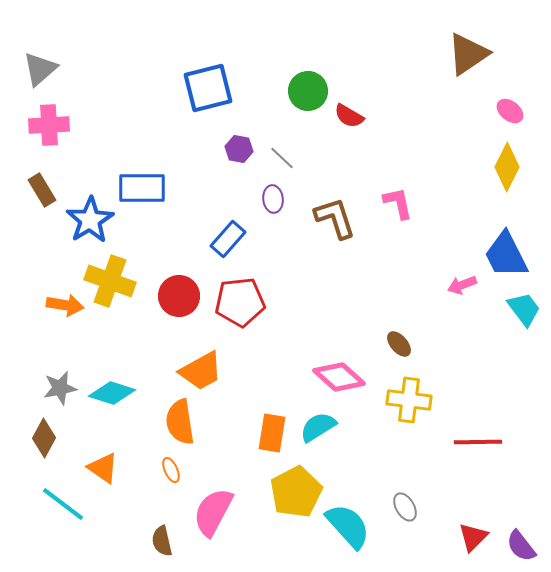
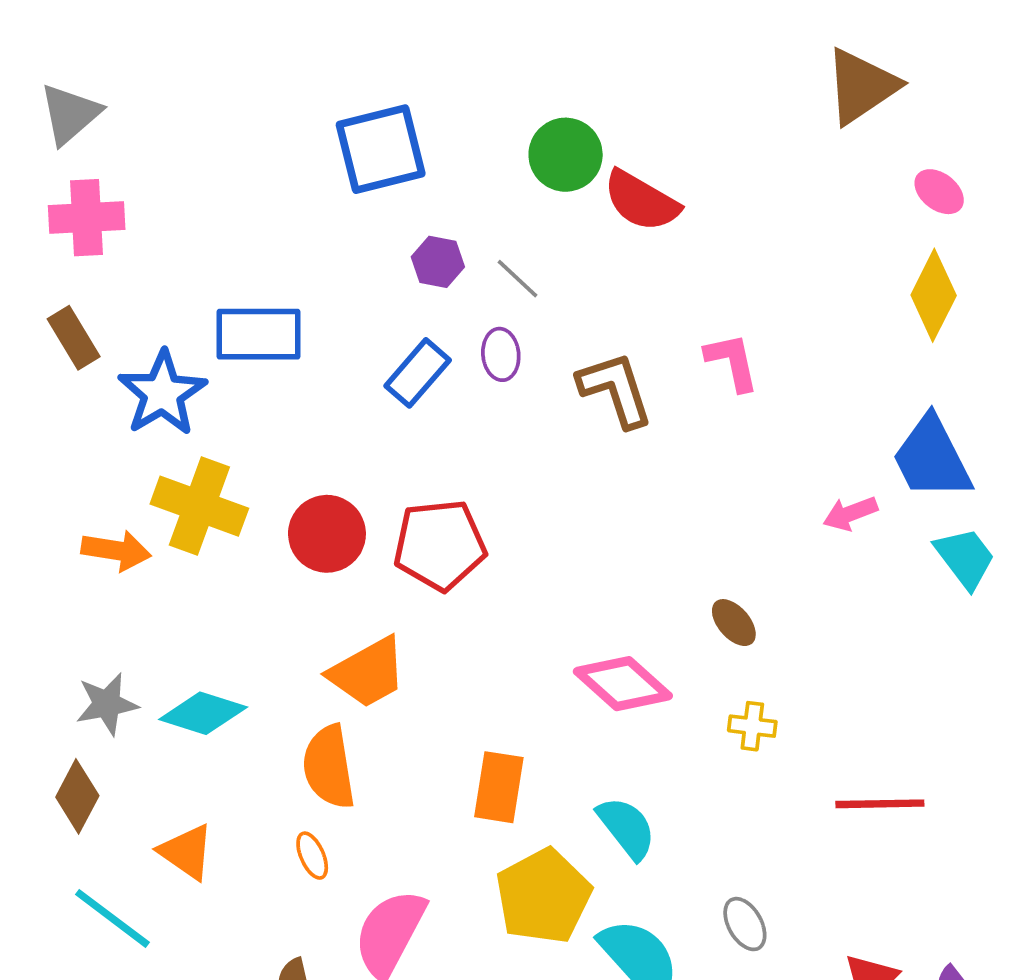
red semicircle: (349, 116) -> (641, 201), size x1.4
blue rectangle: (228, 239) -> (418, 373), moved
yellow cross: (409, 400) -> (752, 726), size x0.6
cyan semicircle: (318, 427) -> (627, 828), moved, turned 84

